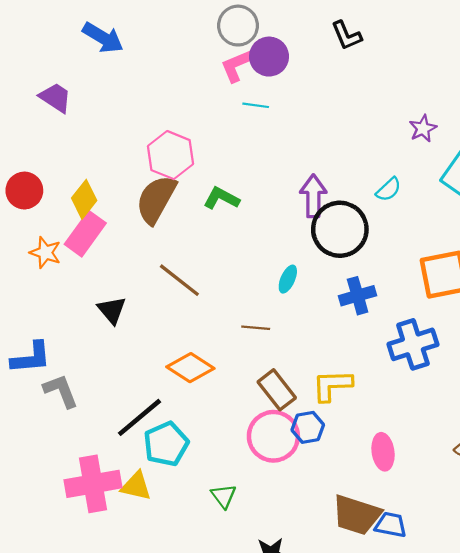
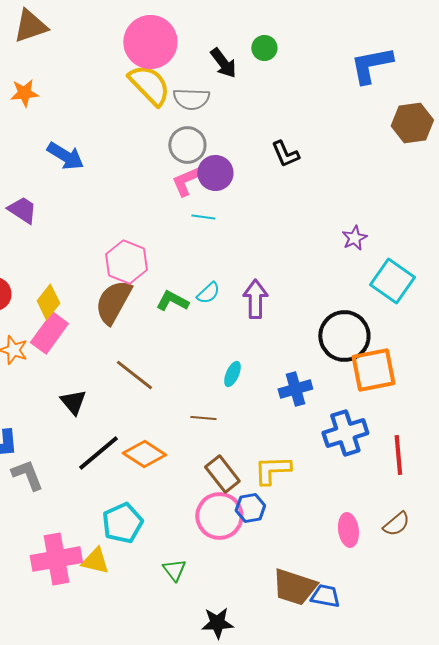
cyan semicircle: (389, 189) -> (208, 293), moved
black circle: (340, 229) -> (344, 336), moved
black line: (139, 417) -> (98, 453), moved
pink ellipse: (383, 452) -> (348, 530), moved

